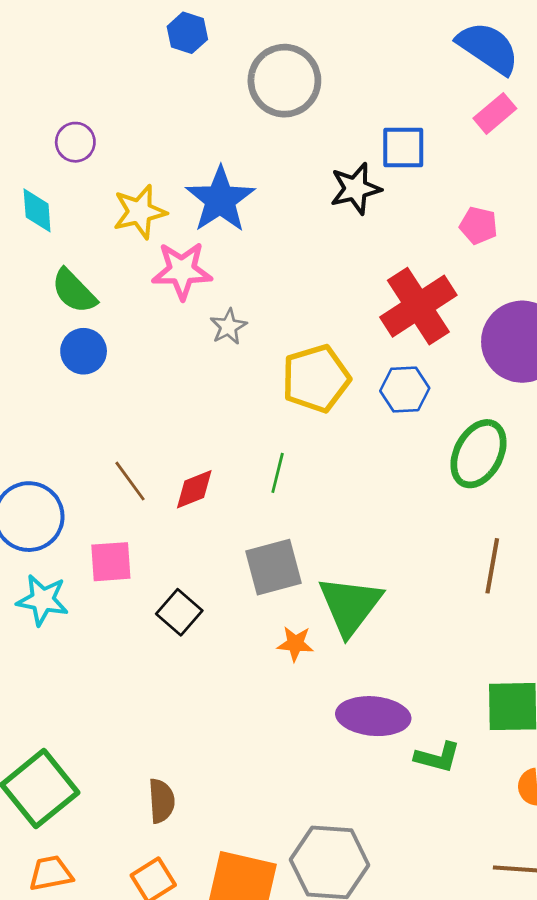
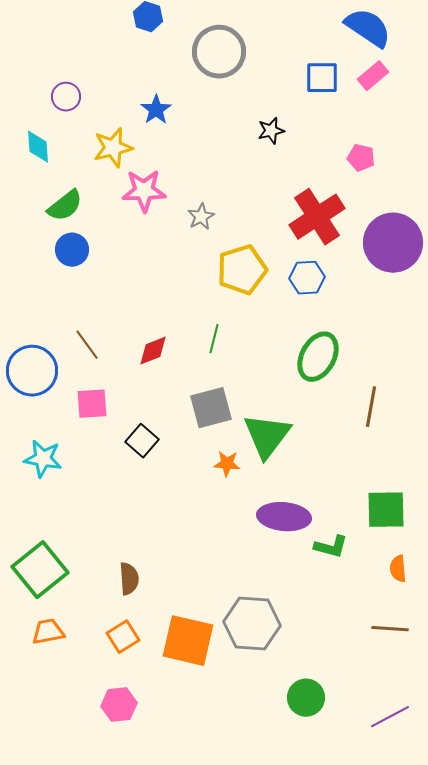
blue square: (403, 148) -> (322, 78), moved
black star: (355, 189) -> (271, 131), size x0.7
blue star: (220, 200) -> (156, 110), moved, size x0.6
green semicircle: (74, 291) -> (65, 206), turned -84
gray star: (228, 327) -> (201, 217), moved
green ellipse: (478, 454) -> (318, 357), moved
brown line: (130, 481) -> (87, 345), moved
cyan star: (43, 600) -> (43, 459), moved

